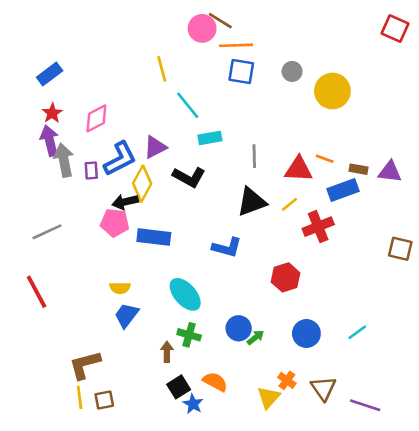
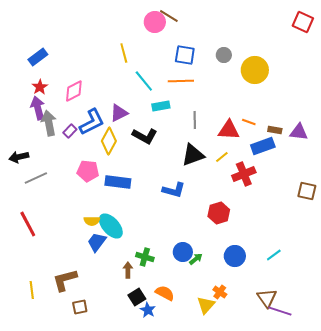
orange line: (236, 45) -> (181, 81), moved
purple rectangle: (91, 171) -> (70, 131), turned 48
black arrow: (125, 202) -> (19, 157), moved
cyan ellipse: (185, 294) -> (111, 226), moved
brown triangle: (323, 388) -> (267, 298), moved
yellow line: (80, 397) -> (32, 290), moved

